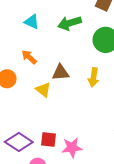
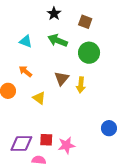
green arrow: (70, 23) -> (58, 41), turned 42
brown triangle: (61, 73) -> (62, 78), moved, turned -42
purple diamond: (19, 142) -> (21, 143), turned -30

